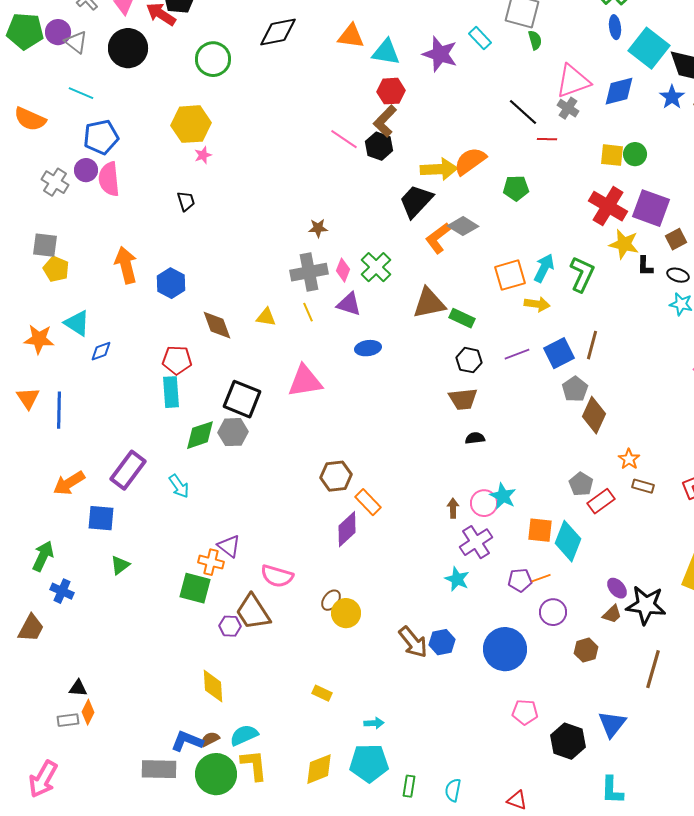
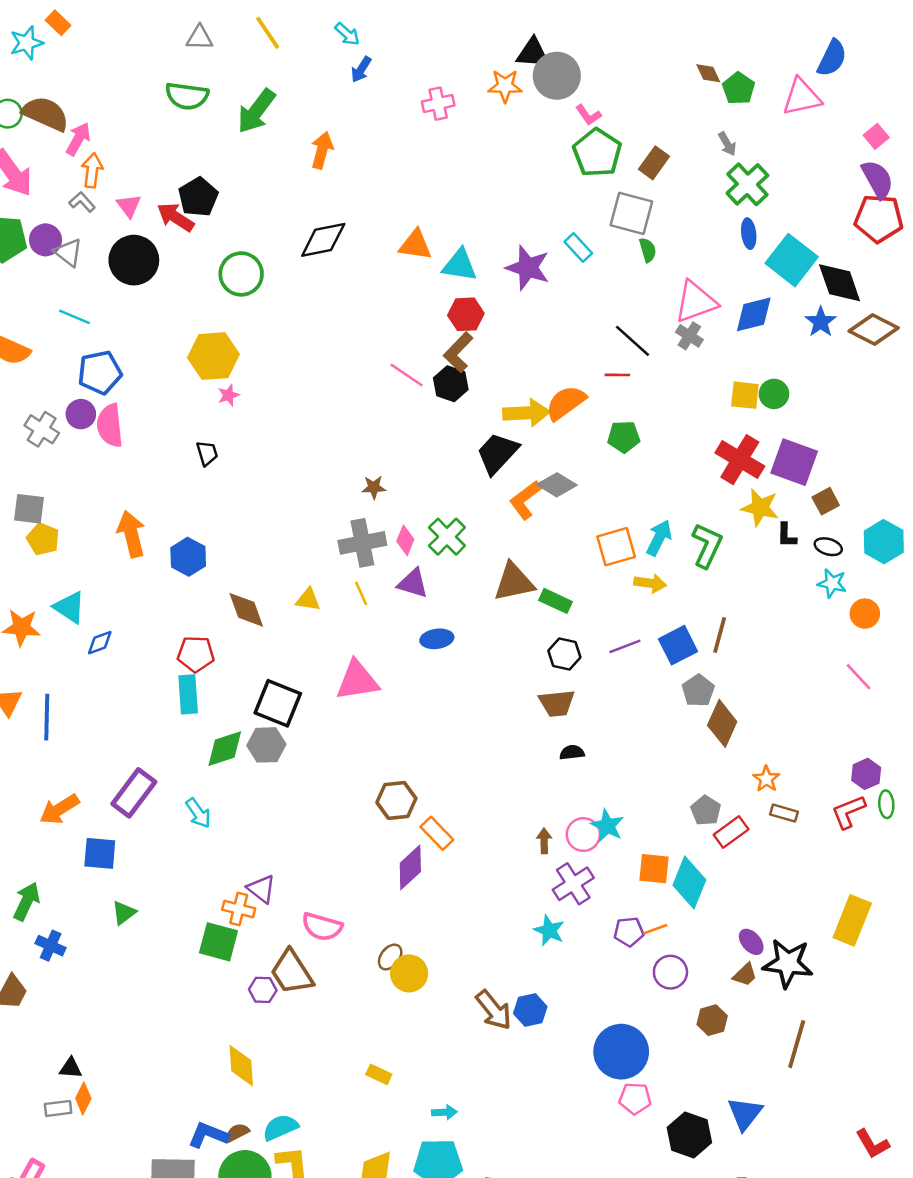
red line: (547, 139) -> (617, 375), moved
blue circle: (505, 649) -> (621, 1052), moved

